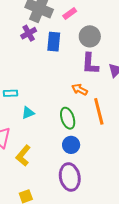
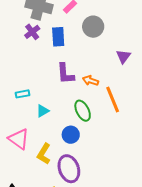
purple L-shape: (90, 64) -> (65, 74), moved
blue circle: (71, 145) -> (71, 135), moved
purple ellipse: (70, 177) -> (69, 169), moved

